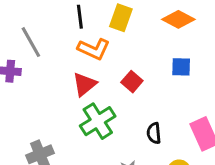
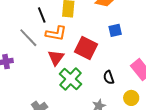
gray line: (31, 42) -> (28, 38), moved
red square: (132, 82) -> (86, 48), size x1.6

